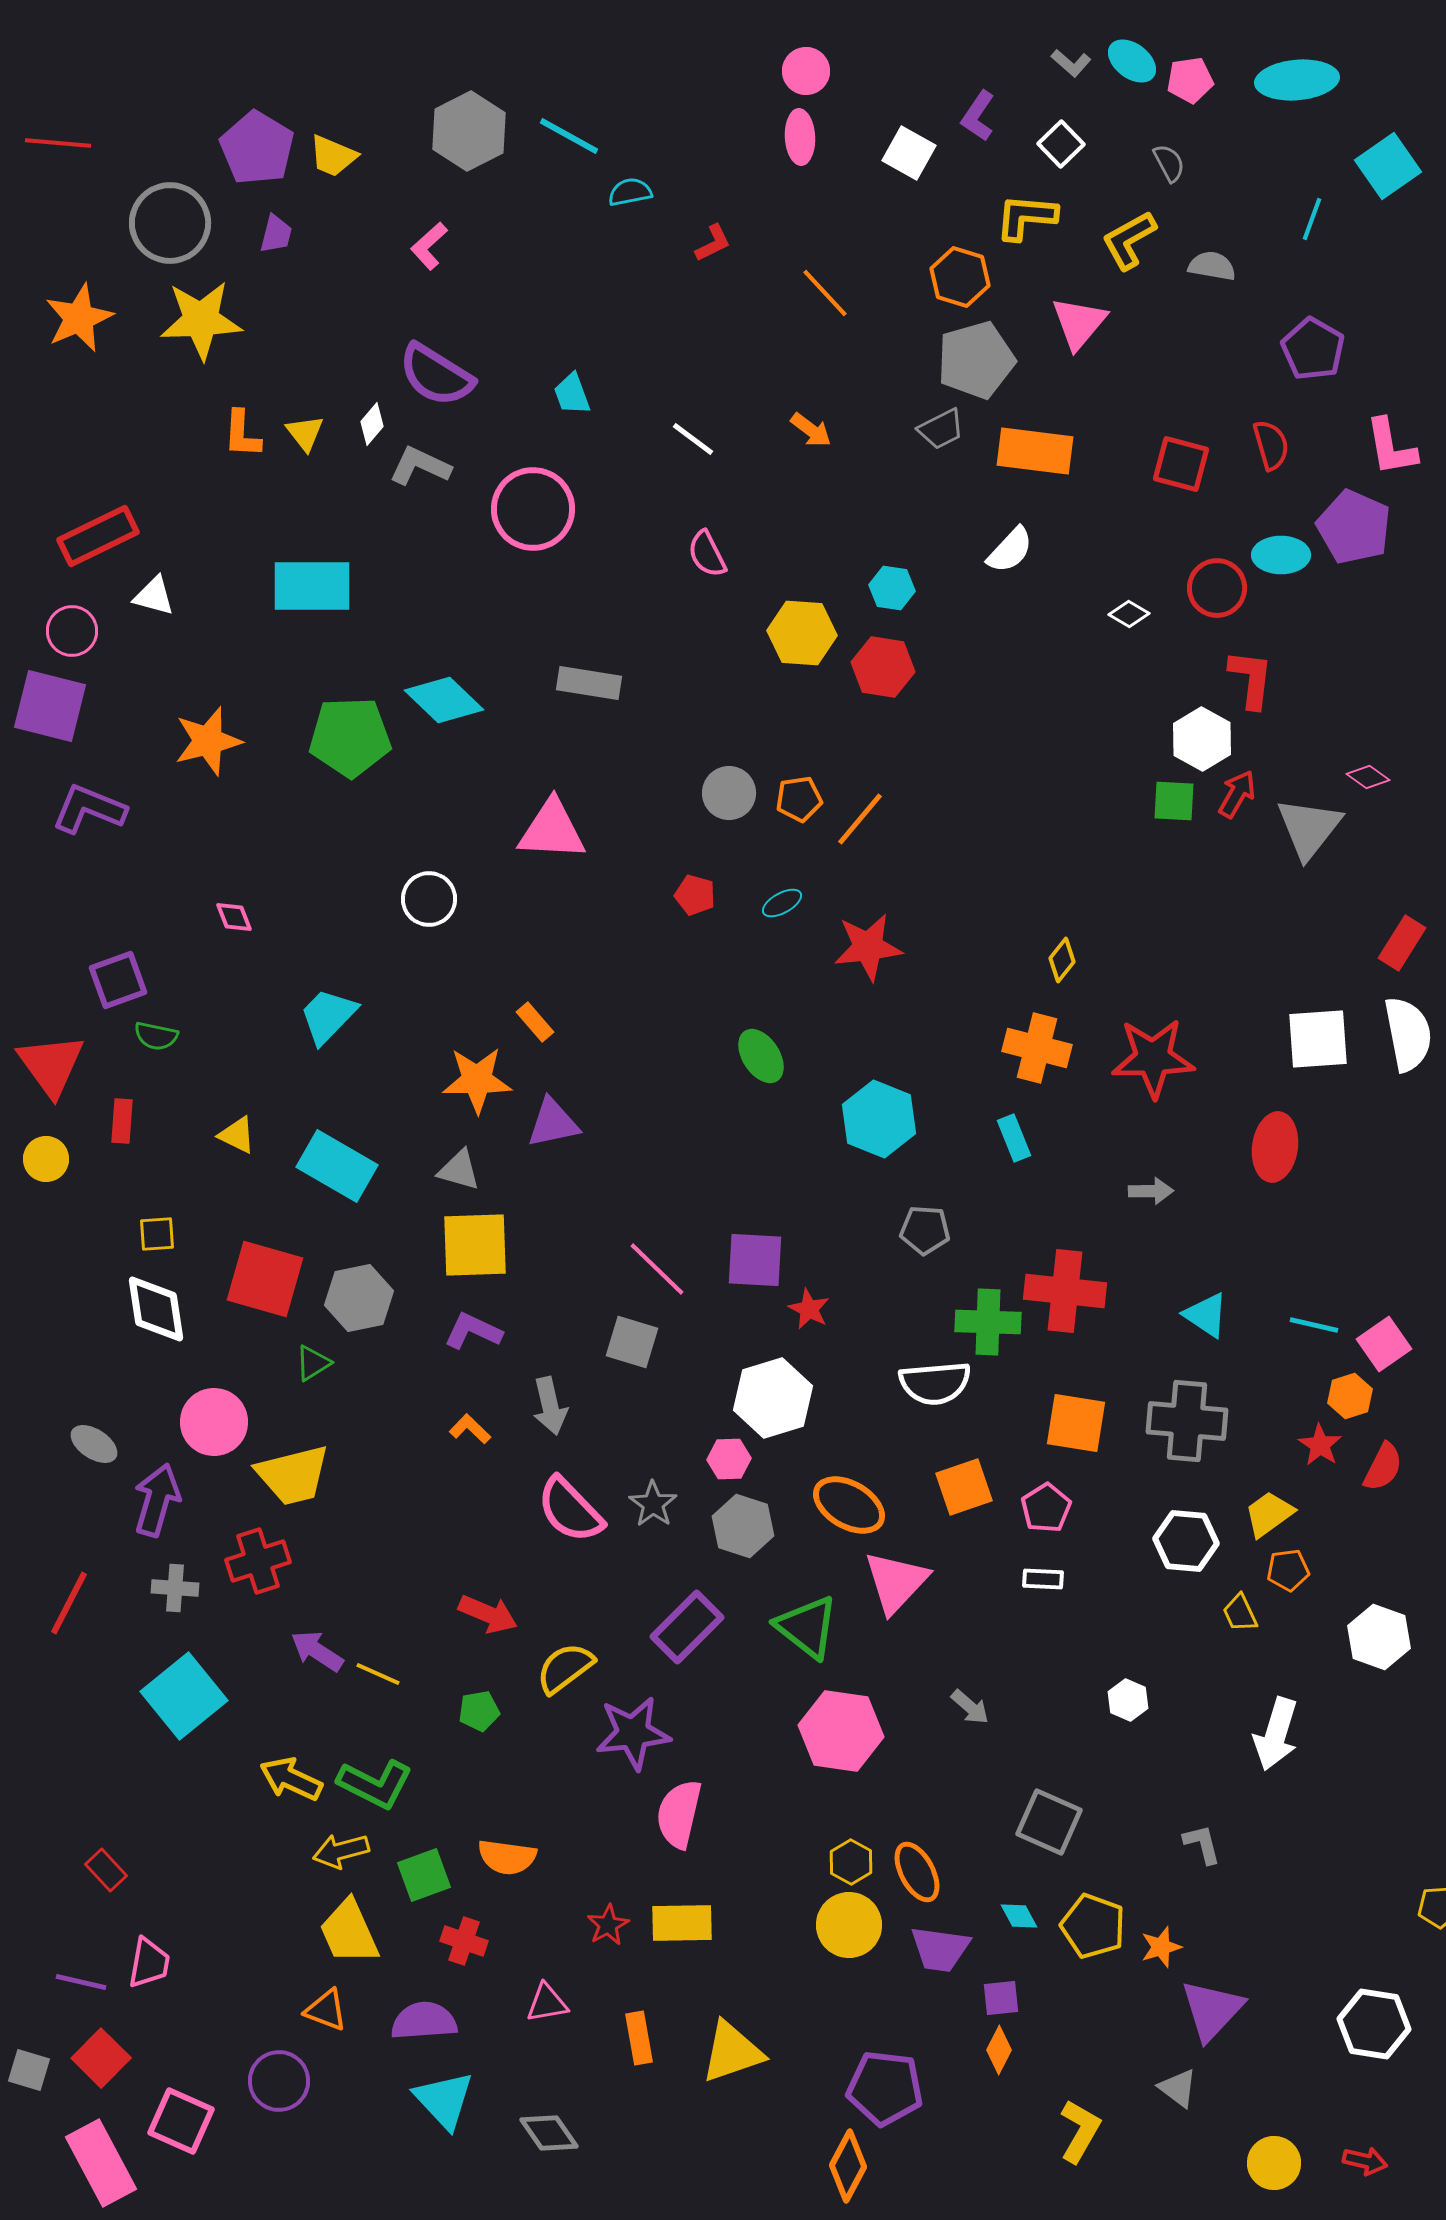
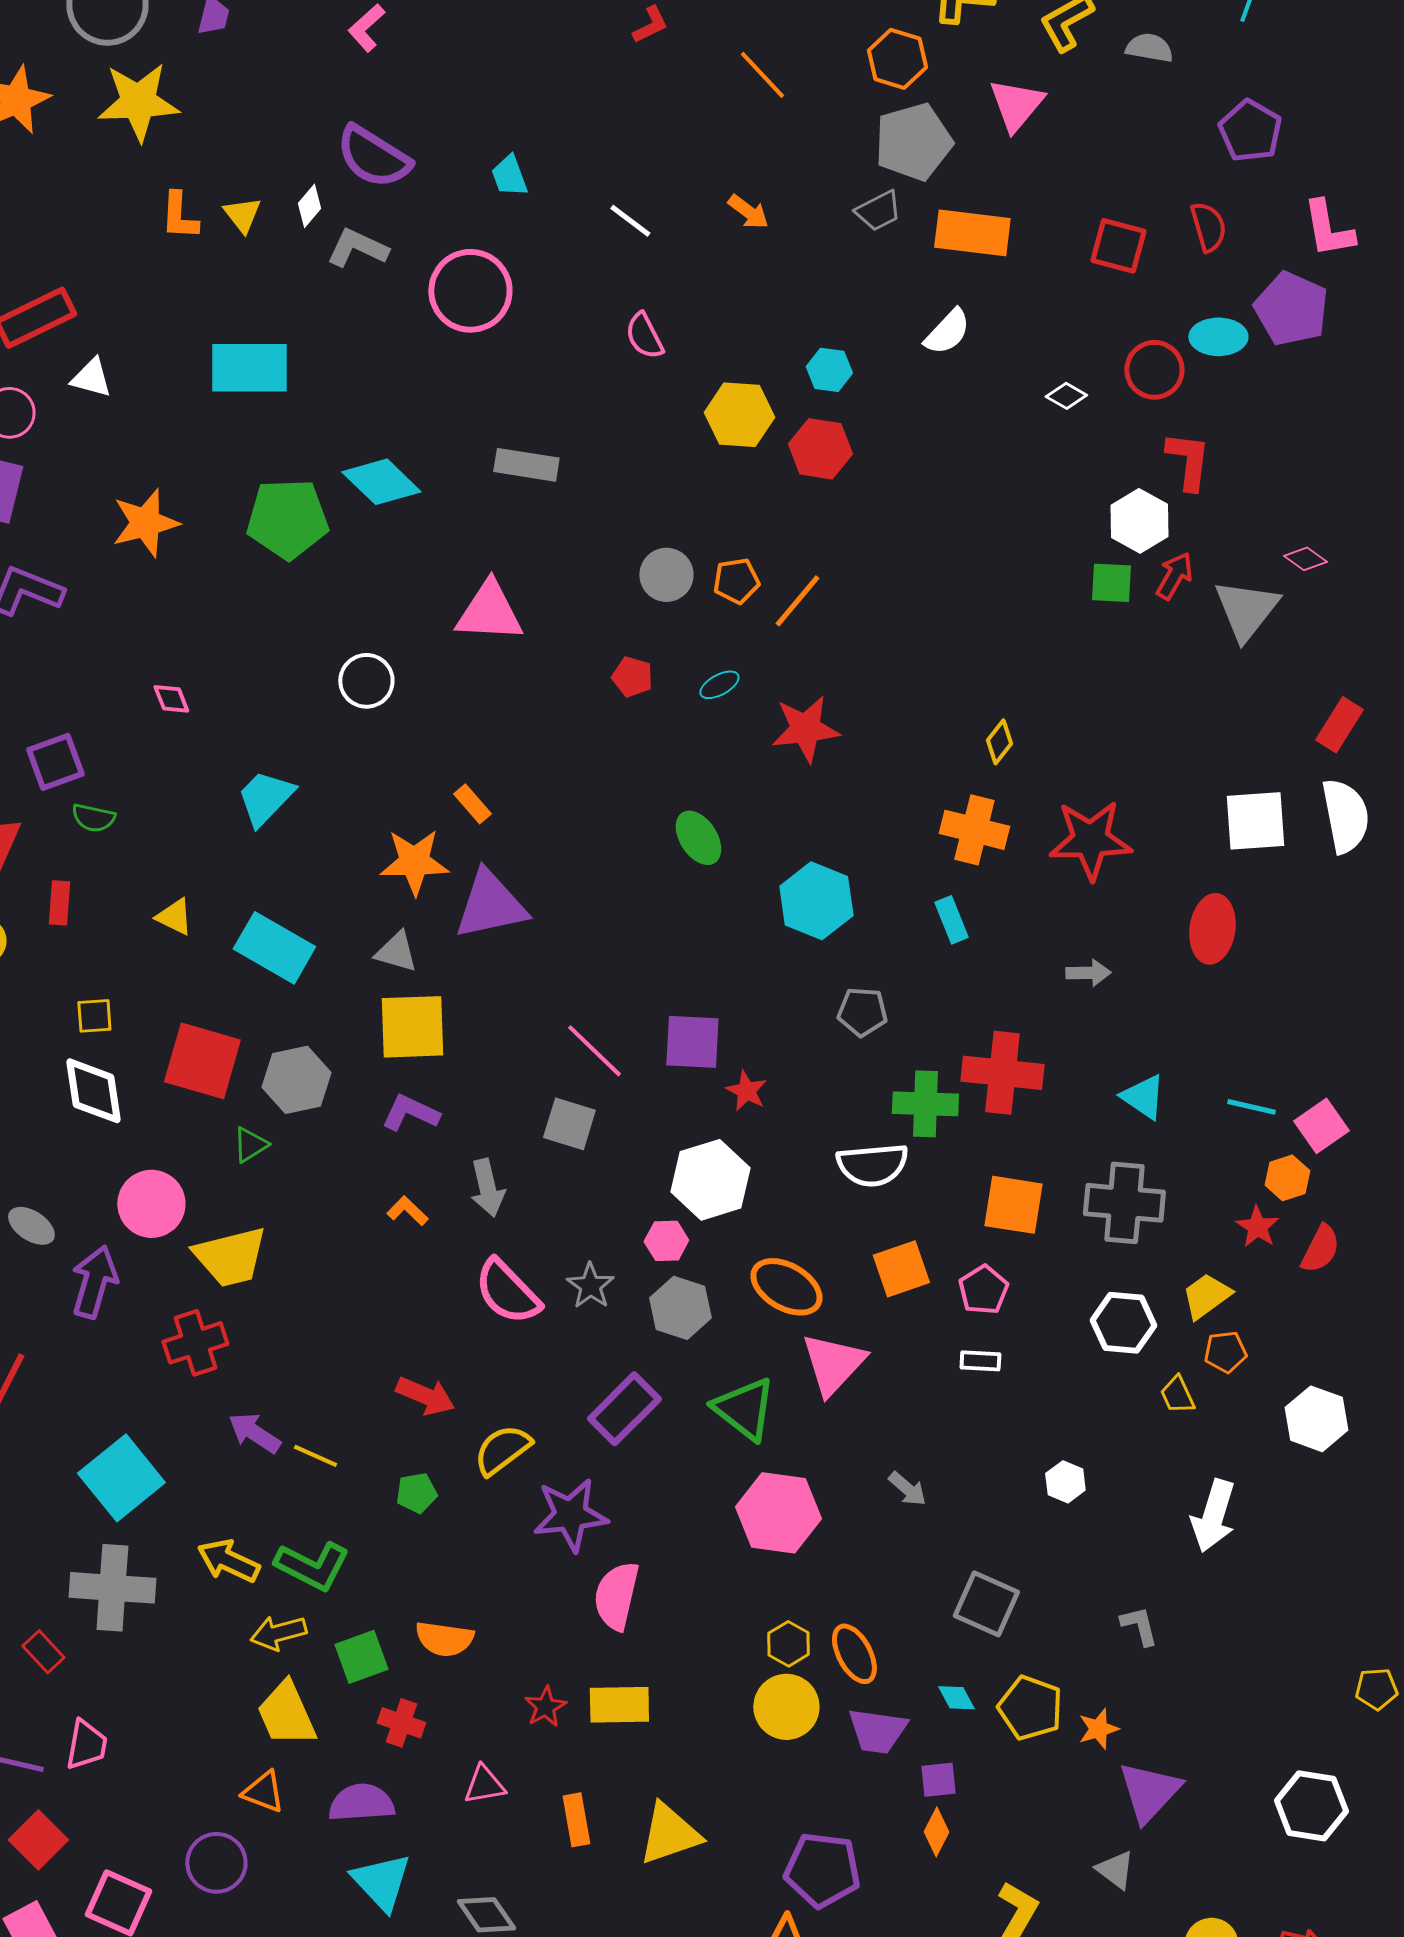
purple triangle: (553, 1123) -> (490, 905), size x1.4
gray cross: (175, 1588) -> (112, 1588), moved, size x1.8

